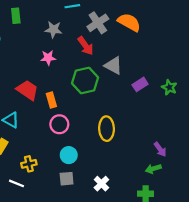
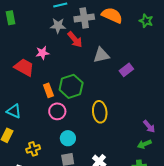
gray cross: (98, 23) -> (84, 18), turned 30
gray star: (53, 29) -> (58, 26), moved
gray triangle: (113, 66) -> (101, 55), turned -36
green hexagon: (85, 80) -> (71, 86), moved
green star: (169, 87) -> (146, 21), moved
red trapezoid: (27, 90) -> (24, 67), moved

